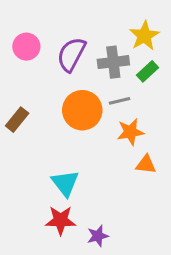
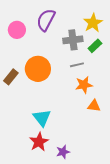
purple semicircle: (71, 54) -> (46, 20), moved
orange circle: (82, 110) -> (38, 69), moved
red star: (61, 220) -> (39, 142), turned -30

